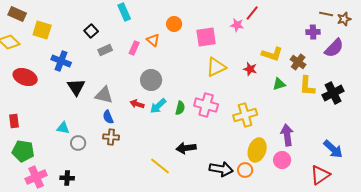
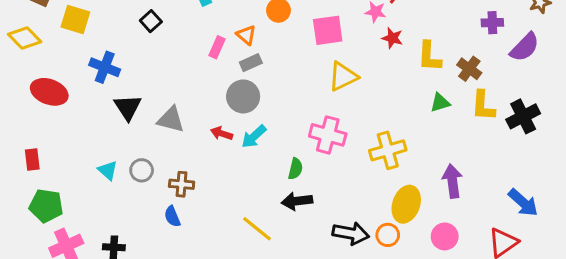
gray rectangle: (105, 50) -> (251, 63), moved
yellow L-shape: (272, 54) -> (429, 56), turned 75
red star: (250, 69) -> (392, 38), moved
green semicircle: (180, 108) -> (295, 169), moved
blue semicircle: (108, 117) -> (172, 216), moved
cyan triangle: (63, 128) -> (108, 170), turned 32
gray circle: (78, 143) -> (142, 170), moved
pink circle: (282, 160) -> (445, 236), moved

